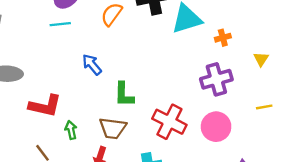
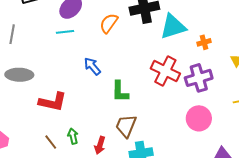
red cross: (169, 122) -> (165, 71), moved
brown trapezoid: (113, 128) -> (126, 126), moved, turned 105
green arrow: (71, 130) -> (73, 136), moved

